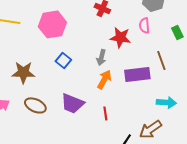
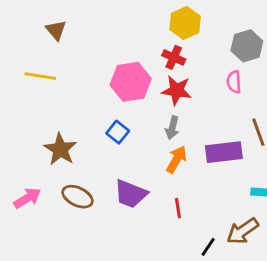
pink hexagon: (52, 24) -> (131, 82), moved
red star: (120, 37) -> (177, 90), moved
brown star: (23, 72) -> (60, 149), turned 30

